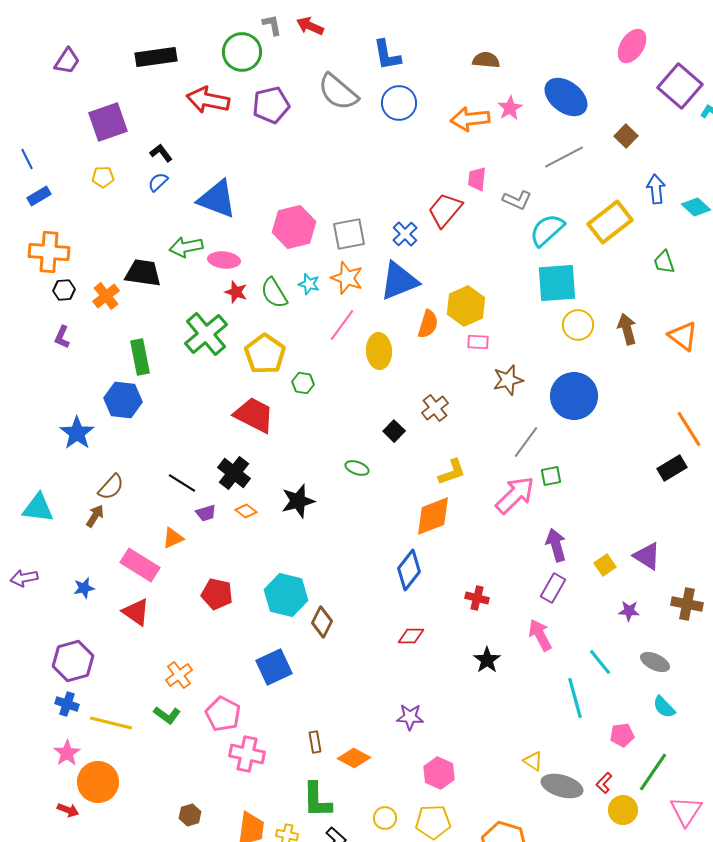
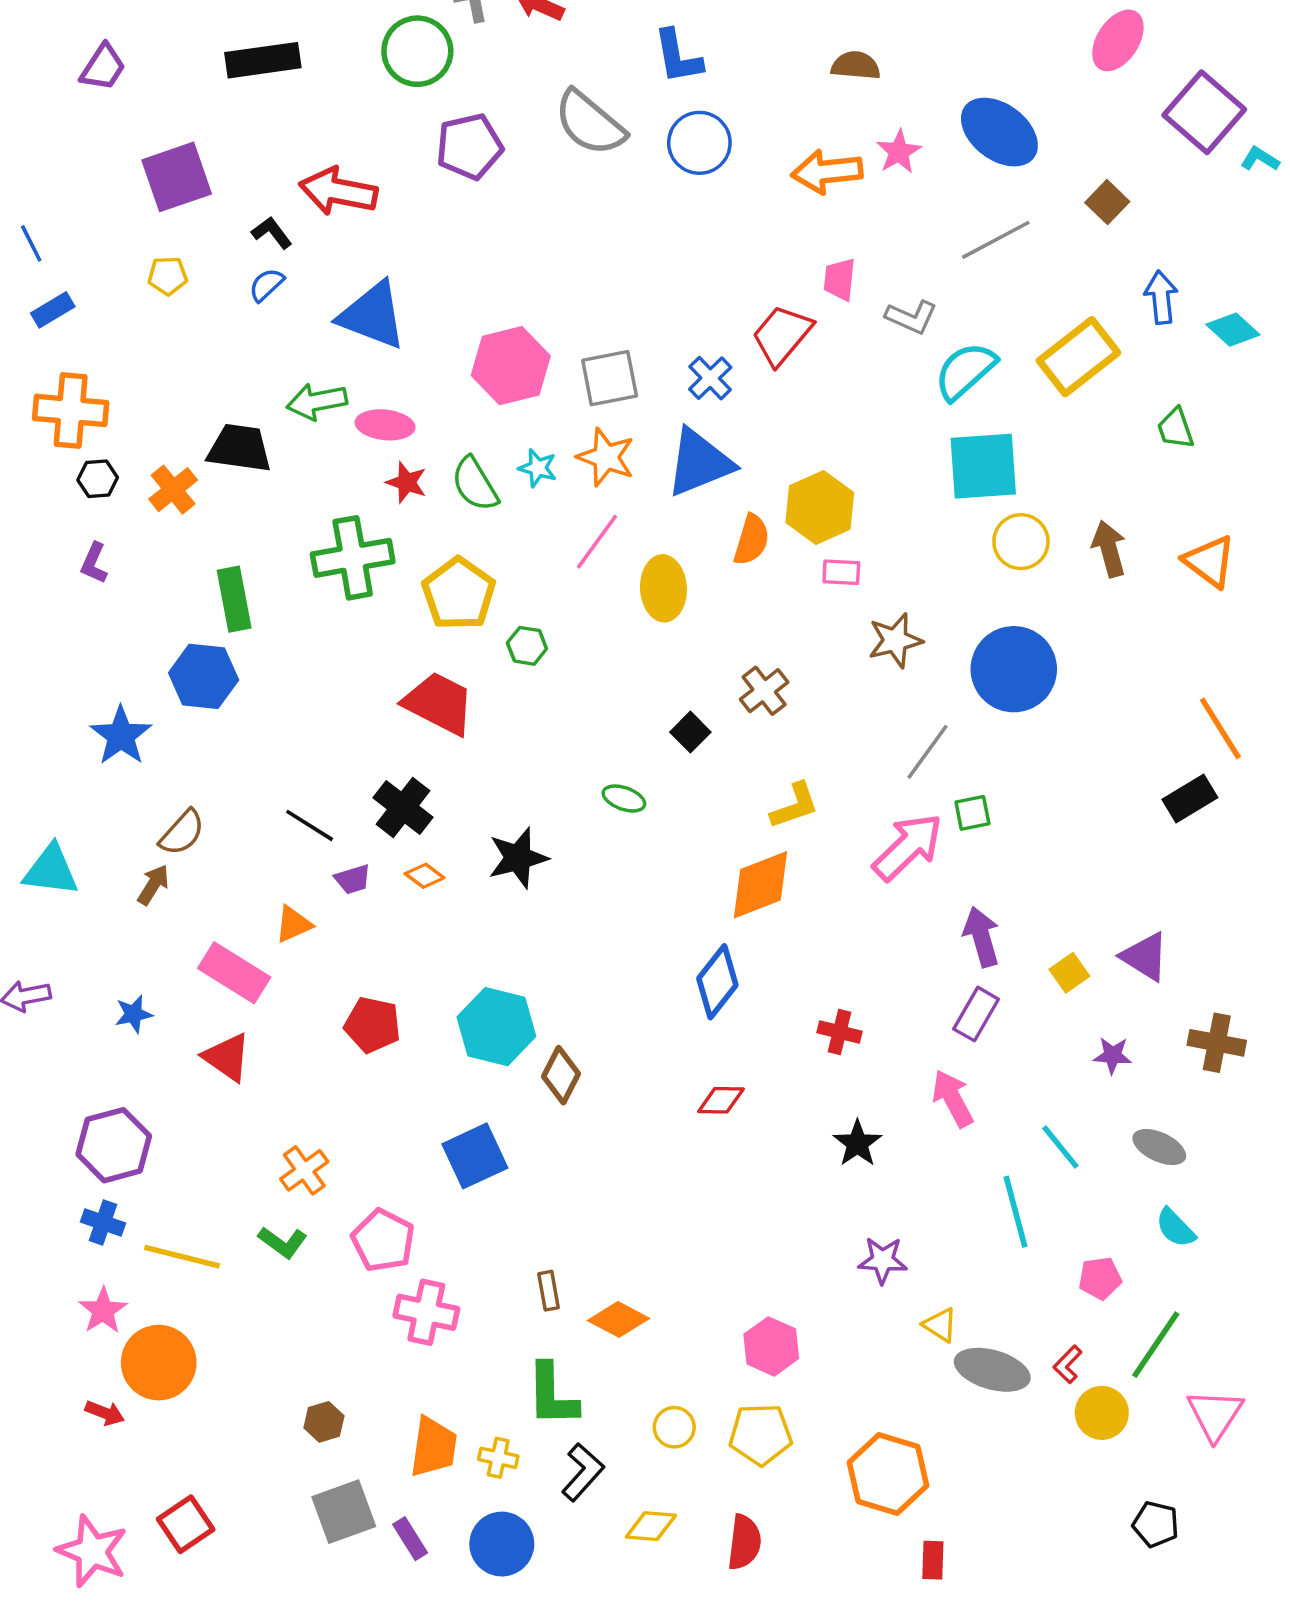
red arrow: (208, 100) -> (338, 191), moved
green cross: (206, 334) -> (353, 558), turned 30
purple star: (410, 717) -> (883, 1260), moved

